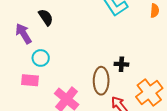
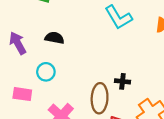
black semicircle: (46, 17) -> (55, 38), moved, turned -48
cyan circle: (41, 58) -> (46, 72), moved

